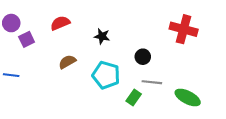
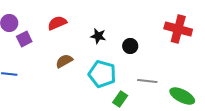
black circle: (143, 57) -> (130, 46), moved
green rectangle: (134, 97) -> (120, 99), moved

